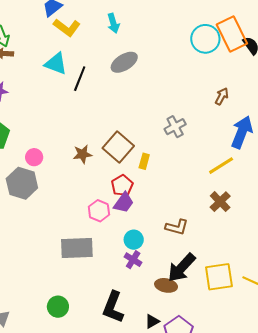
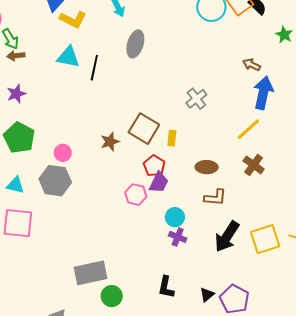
gray ellipse: (124, 62) -> (135, 44), turned -32
brown arrow: (222, 96) -> (252, 65), moved, turned -84
gray rectangle: (77, 248) -> (91, 273), moved
brown ellipse: (166, 285) -> (207, 167), moved
black L-shape: (113, 307) -> (166, 287), size x0.7

